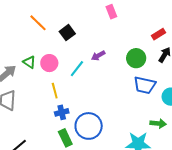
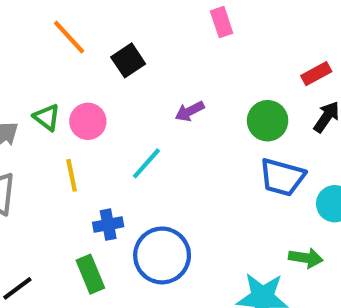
cyan line: (77, 69) -> (146, 163), moved
yellow line: (55, 91) -> (72, 175), moved
green rectangle: (65, 138) -> (90, 274), moved

